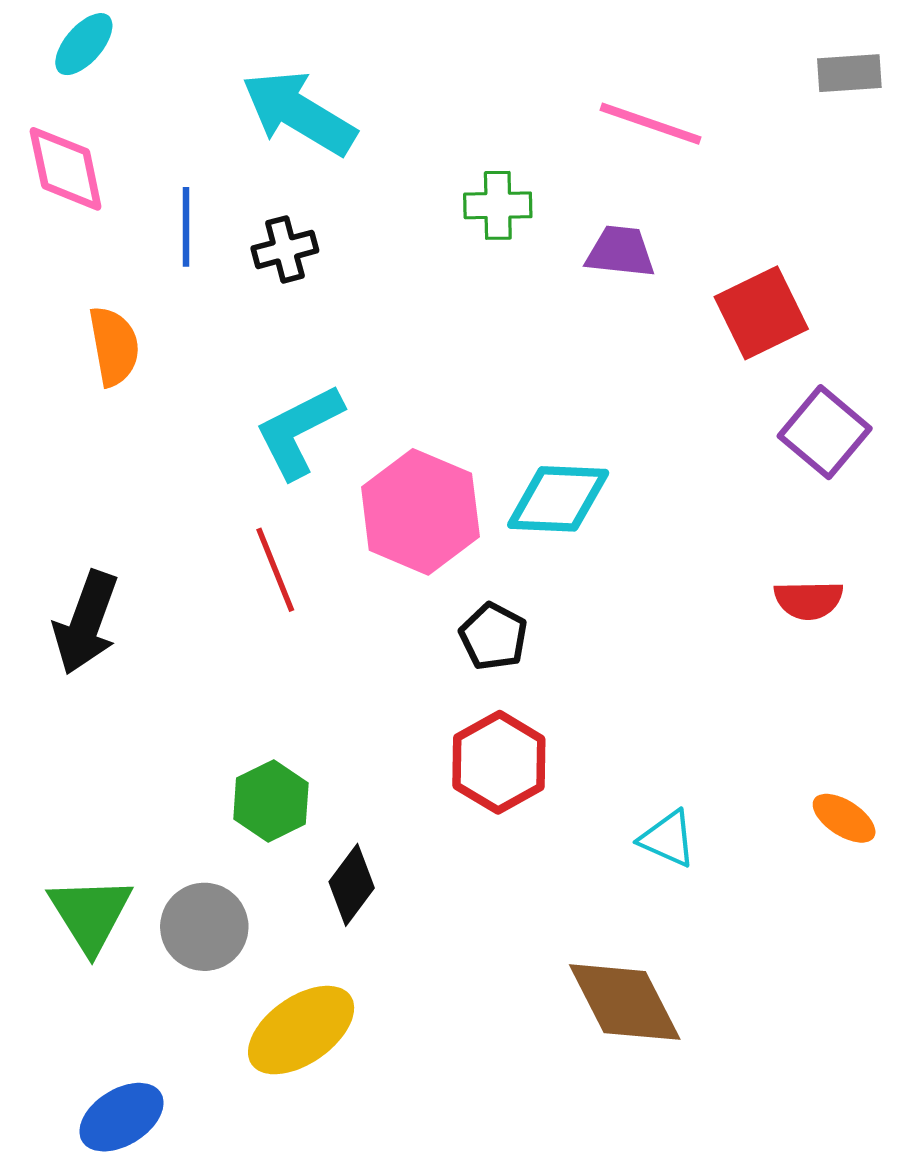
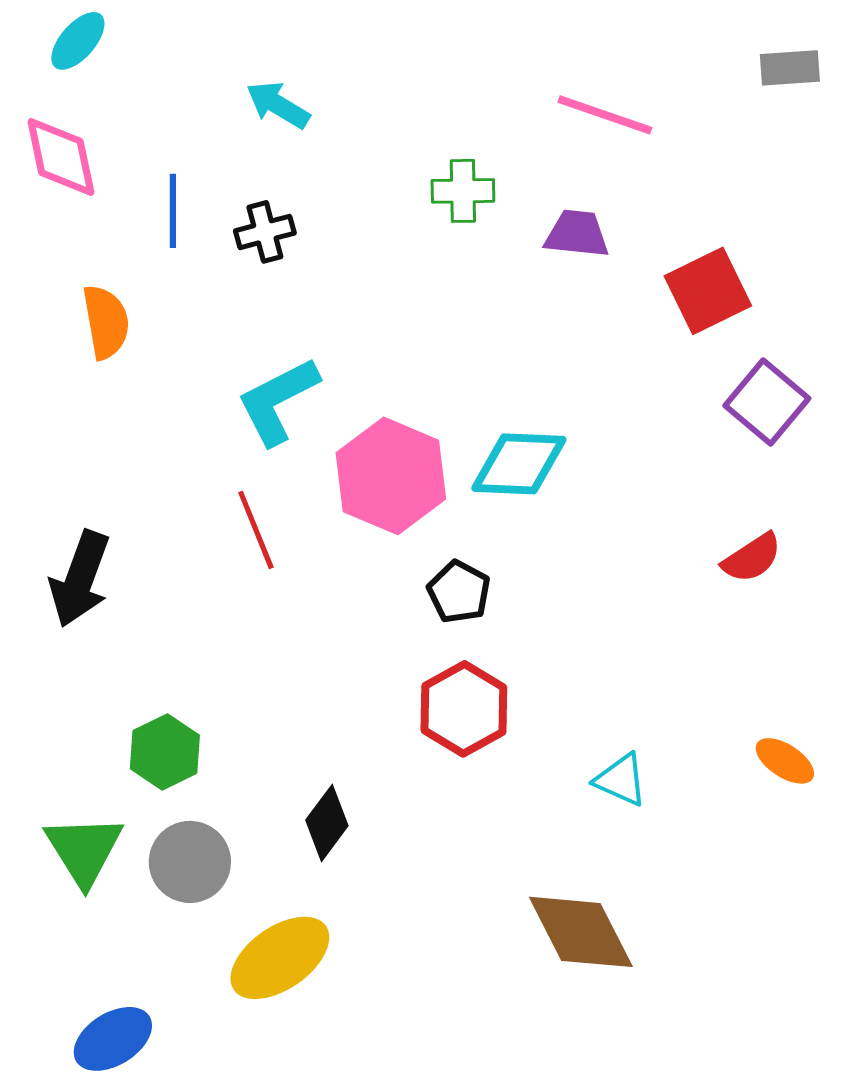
cyan arrow: (299, 113) -> (278, 105), size x0.6
red semicircle: (809, 600) -> (752, 558), turned -32
green hexagon: (271, 801) -> (165, 752), moved

